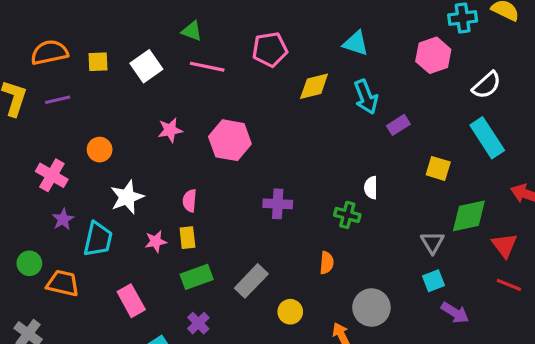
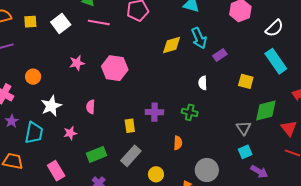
yellow diamond: (314, 86) -> (172, 45), moved
white semicircle: (371, 188) -> (203, 83), moved
purple cross: (278, 204) -> (154, 112), moved
yellow rectangle: (187, 238) -> (130, 126), moved

